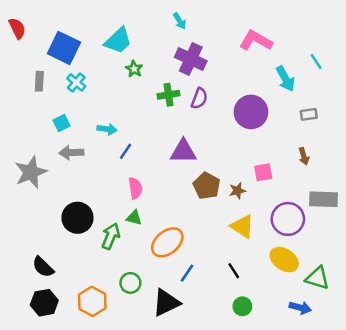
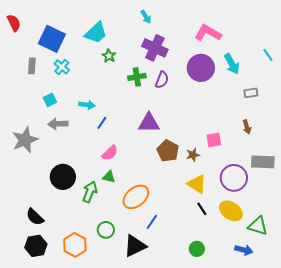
cyan line: (316, 62) -> (268, 55), moved
purple circle: (251, 112) -> (201, 68), moved
pink semicircle: (135, 188) -> (110, 153), turned 54
black line: (234, 271) -> (202, 209), moved

